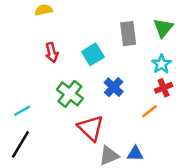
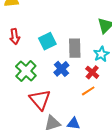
gray rectangle: (128, 34) -> (75, 48), moved
red cross: (164, 88) -> (92, 72), moved, turned -32

